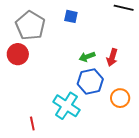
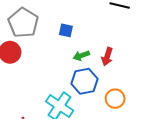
blue square: (71, 16) -> (66, 30), moved

